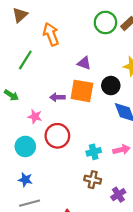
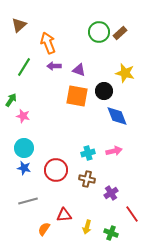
green arrow: (11, 95) -> (11, 100), turned -88
purple arrow: (57, 97) -> (54, 66), moved
pink star: (35, 117) -> (23, 116), moved
red circle: (57, 136) -> (56, 170), moved
blue star: (25, 180) -> (24, 168), moved

